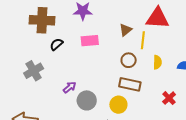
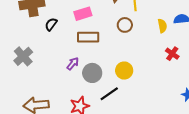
yellow semicircle: (157, 62) -> (162, 26), moved
gray cross: (34, 71) -> (23, 56), moved
brown rectangle: (130, 84) -> (88, 37), moved

